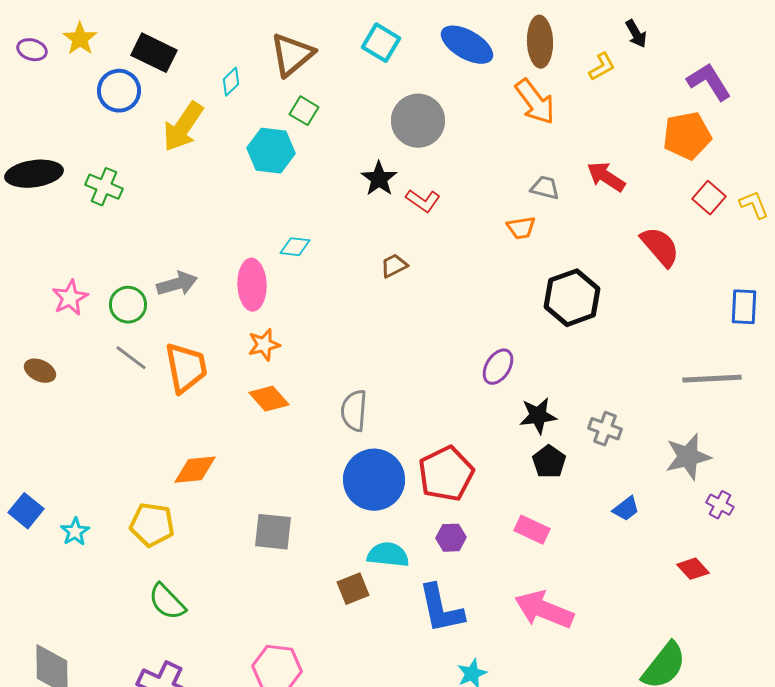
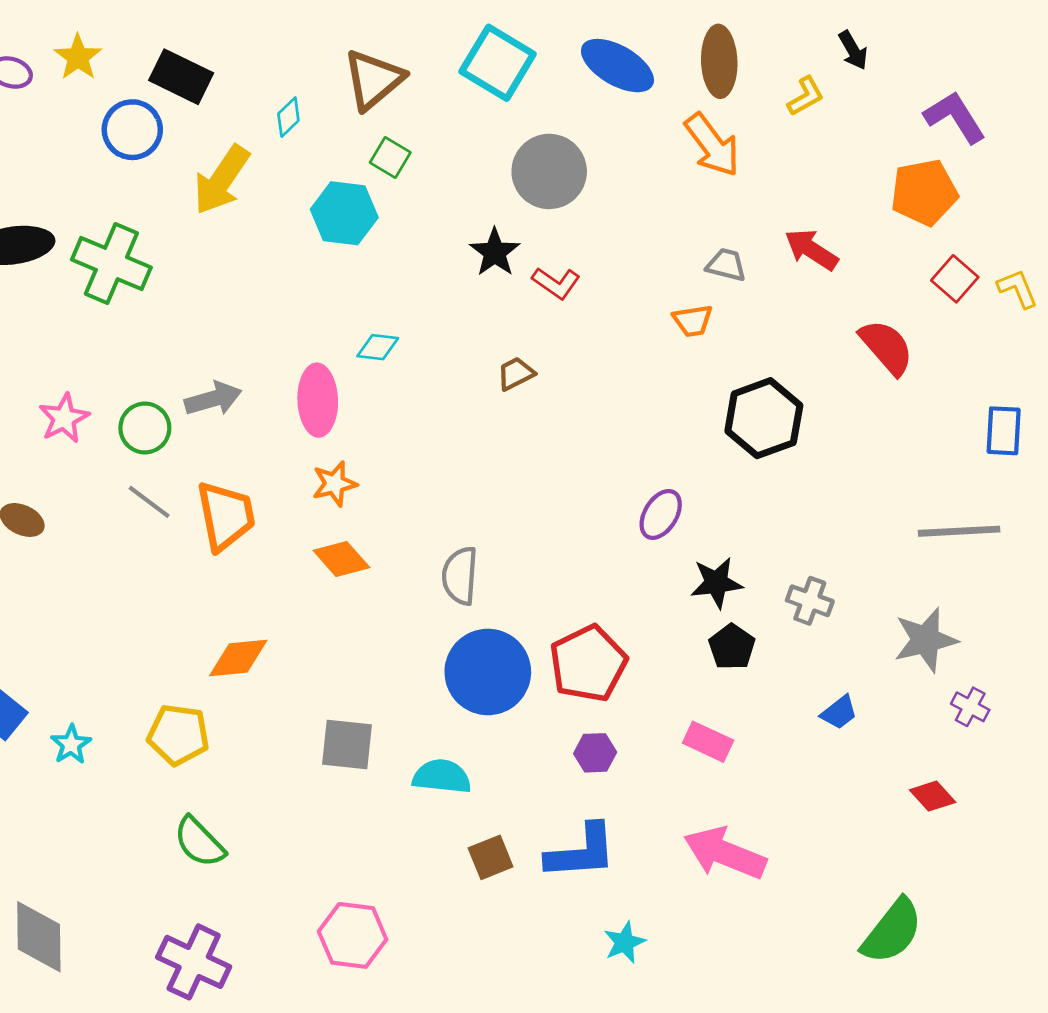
cyan square: (381, 43) -> (498, 63), size x1.4
green cross: (104, 187) -> (111, 263), size x1.5
cyan semicircle: (388, 555) -> (442, 777), moved
brown square: (353, 589) -> (491, 857), moved
blue L-shape: (441, 609) -> (581, 852), turned -82

